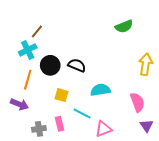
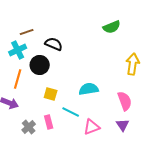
brown line: (37, 31) -> (27, 32), turned 32
black semicircle: (77, 65) -> (54, 44), moved
purple triangle: (147, 126) -> (123, 125), moved
gray cross: (39, 129) -> (29, 127), turned -32

